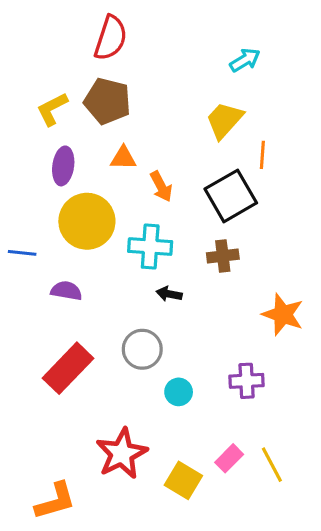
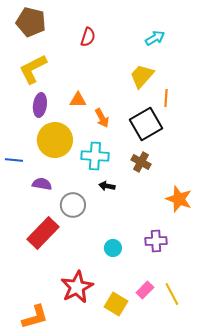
red semicircle: (111, 38) -> (88, 37), moved, size x0.7
brown pentagon: (107, 101) -> (31, 22), moved
yellow L-shape: (52, 109) -> (33, 69), size x1.4
brown cross: (223, 256) -> (141, 162), turned 36
gray circle: (142, 349) -> (73, 205), moved

